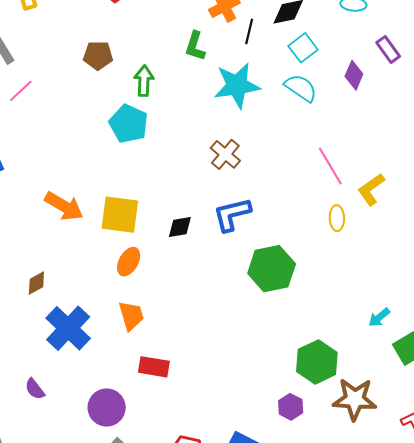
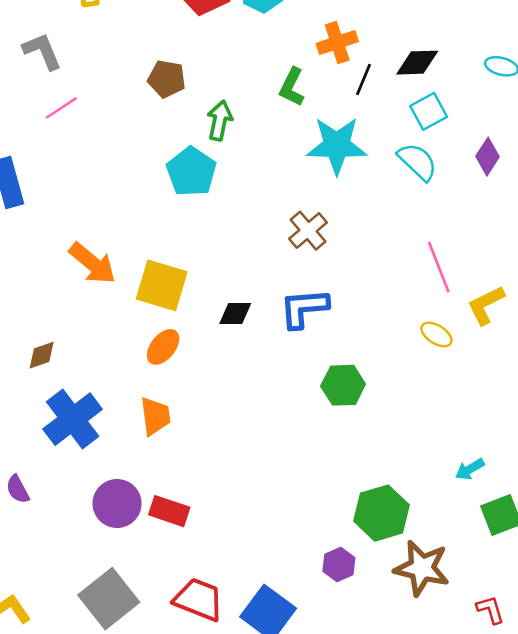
yellow ellipse: (337, 218) -> (436, 334), turned -65
green hexagon: (272, 269) -> (343, 385), size x0.7
red rectangle: (154, 367) -> (169, 511), moved
purple circle: (107, 408) -> (117, 503), moved

